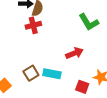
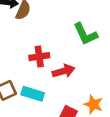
red cross: (33, 25) -> (39, 57), moved

